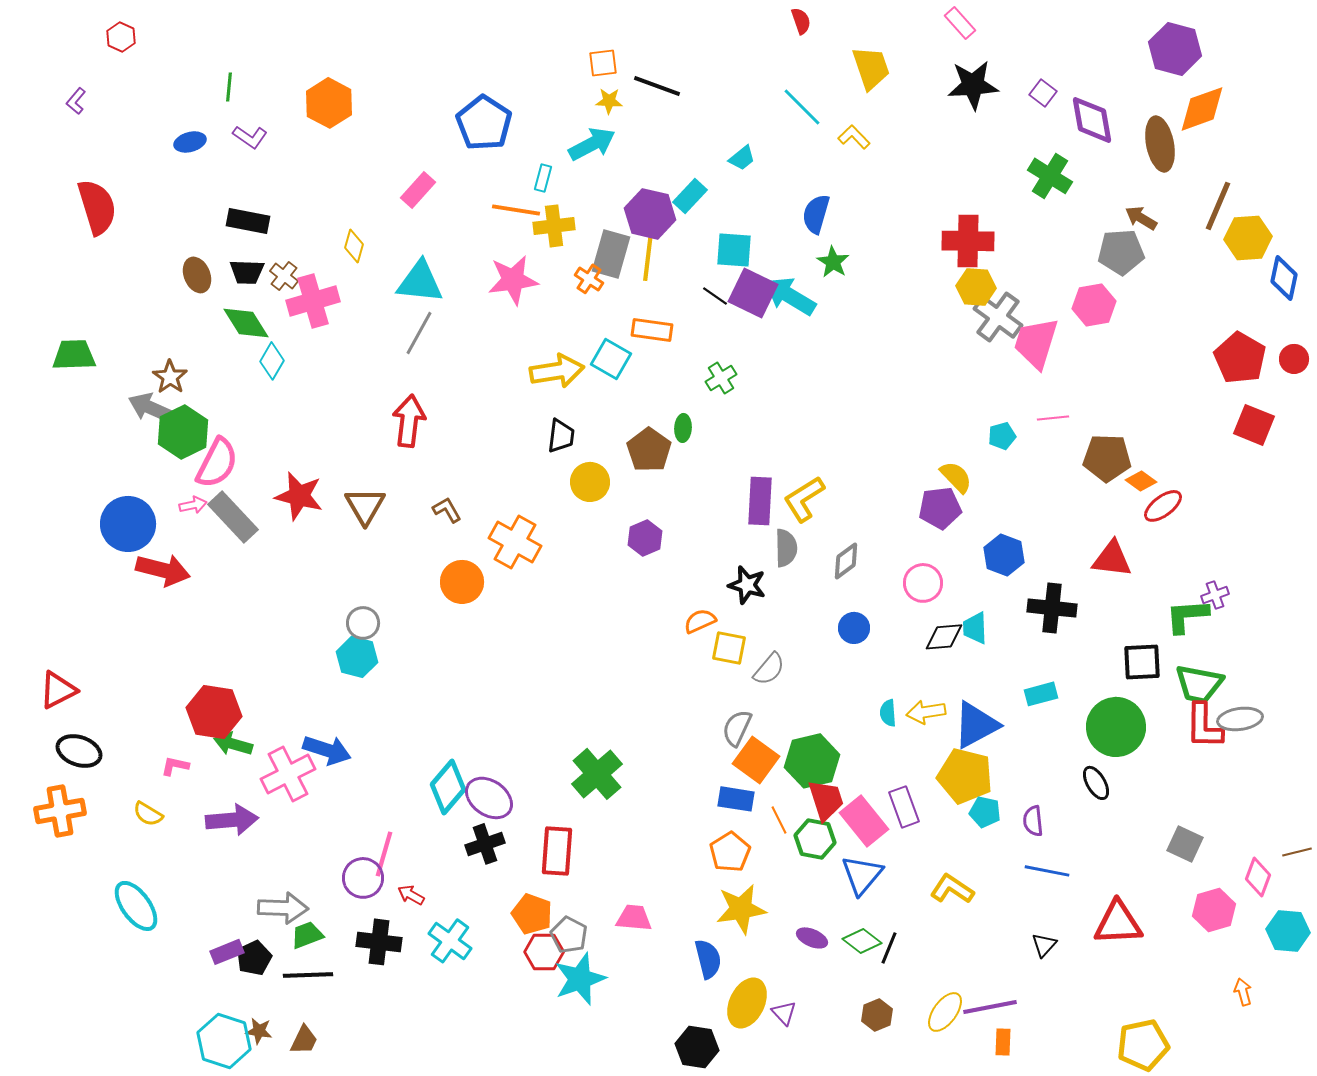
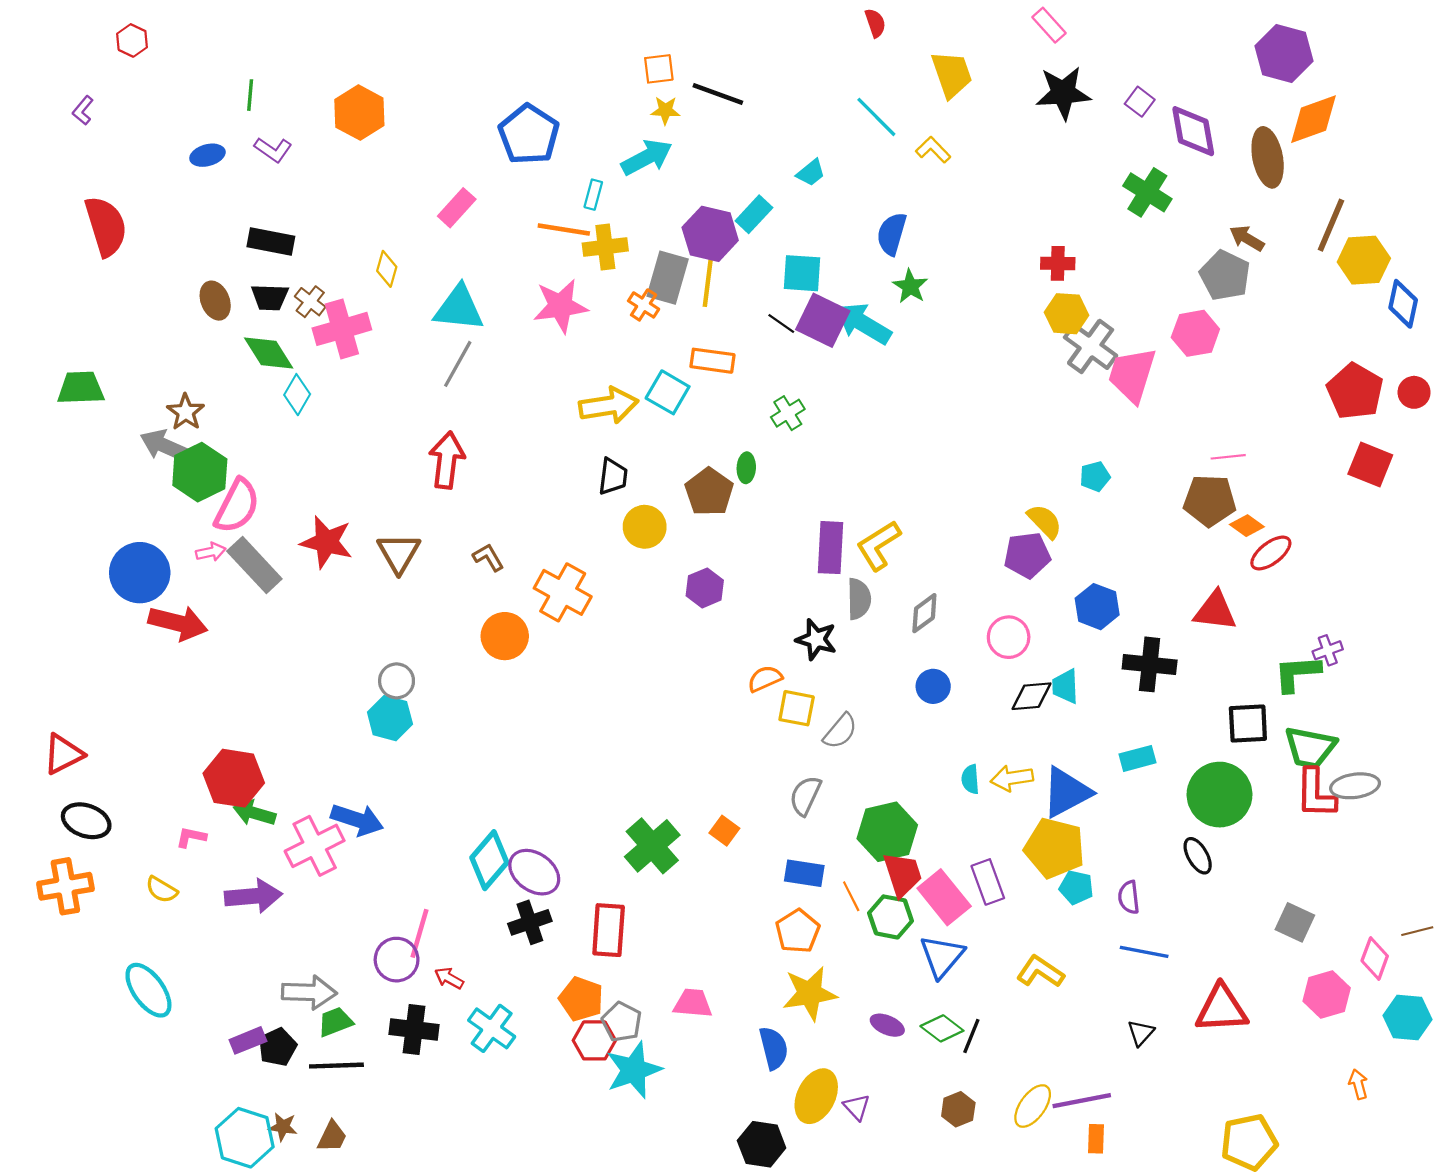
red cross: (968, 241) -> (1058, 263), size x0.6
gray pentagon: (1121, 252) -> (1225, 275), turned 30
pink line: (1053, 418) -> (1228, 457), moved
orange square: (756, 760) -> (724, 831), moved, size x0.6

